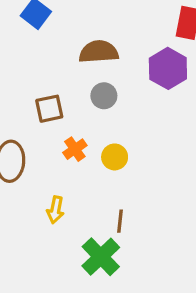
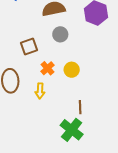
yellow arrow: (55, 210) -> (40, 91), moved

